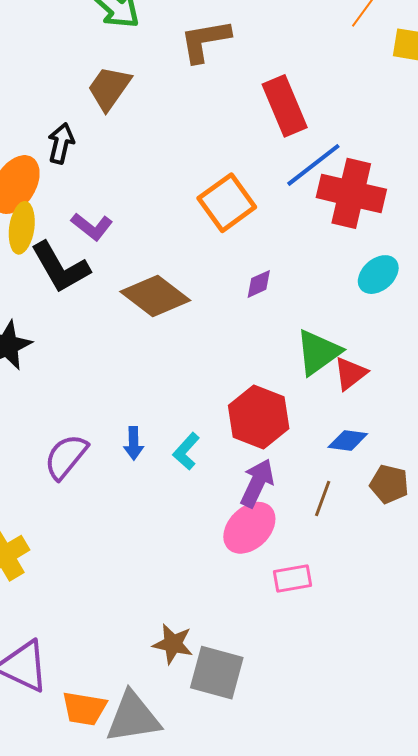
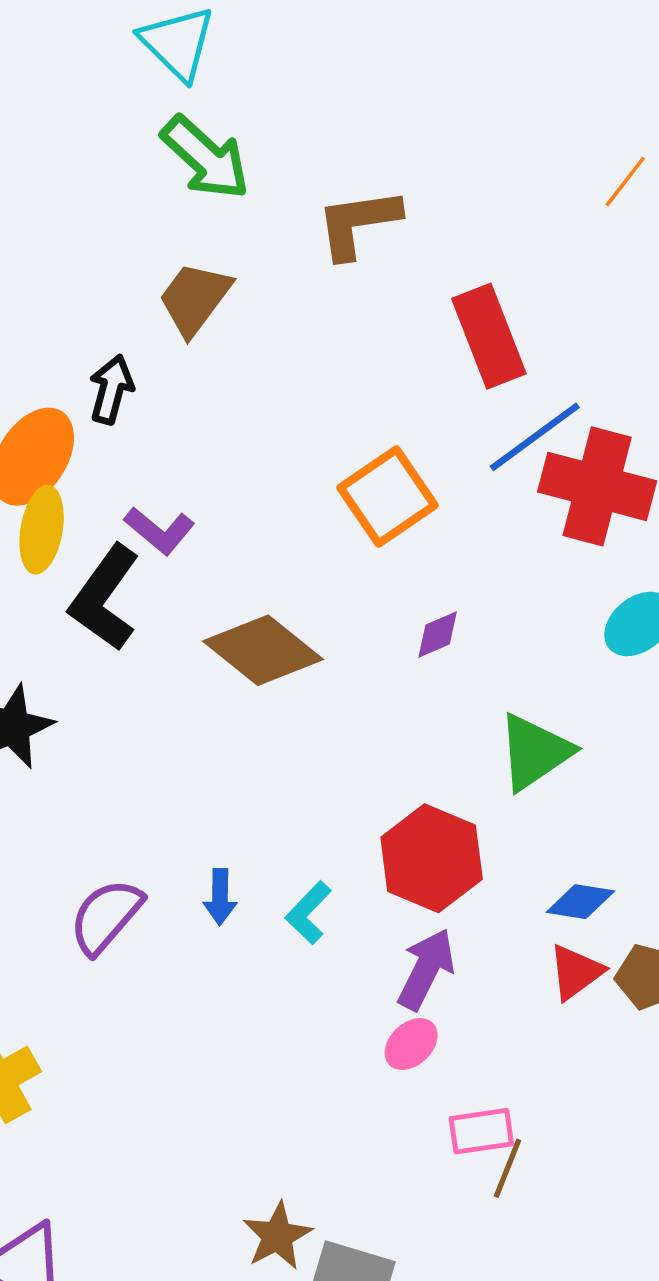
black L-shape: (60, 267) -> (105, 598), turned 64
red triangle: (350, 374) -> (576, 972), moved
brown line: (323, 499) -> (508, 1168), moved
pink ellipse: (249, 528) -> (411, 1044), size x0.6
brown star: (173, 644) -> (277, 1236), turned 30

